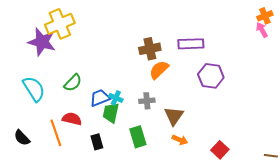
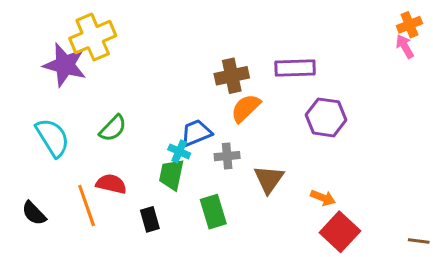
blue trapezoid: (100, 98) -> (196, 133), moved
orange arrow: (180, 140) -> (323, 198), moved
red square: (220, 150) -> (340, 232), size x1.4

